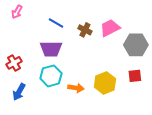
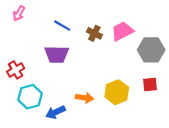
cyan hexagon: (51, 76) -> (30, 97), moved
blue arrow: (19, 92) -> (56, 112), moved, turned 36

